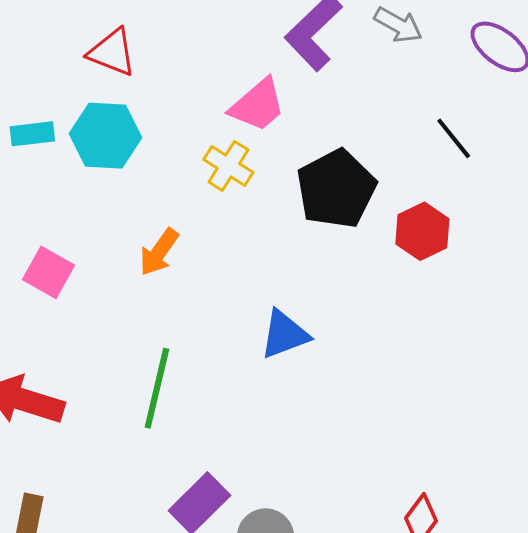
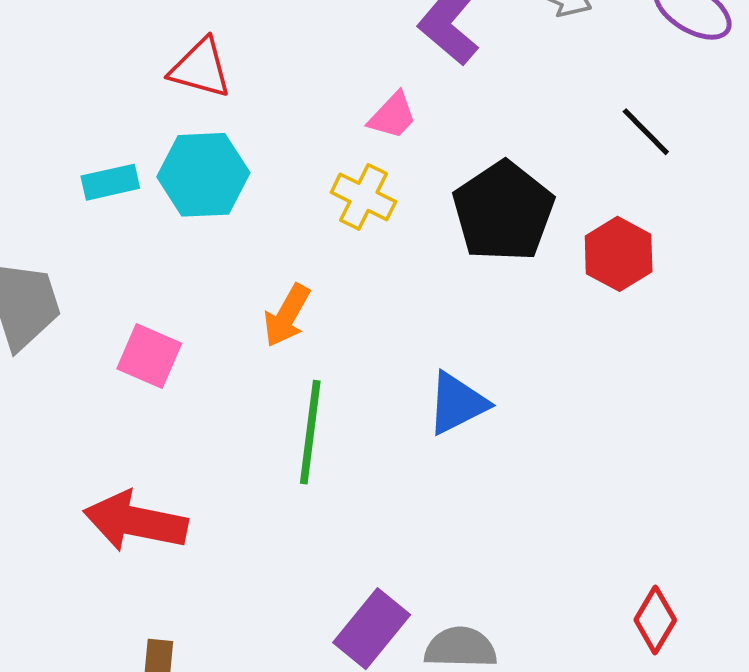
pink trapezoid: (258, 105) -> (392, 116), size x0.7
green line: (157, 388) -> (310, 432), moved

